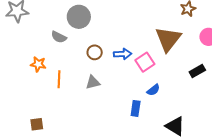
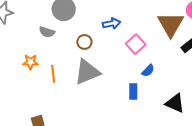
brown triangle: (168, 39) -> (171, 24), moved
blue arrow: (123, 54) -> (112, 23), moved
gray triangle: (93, 82) -> (87, 72), size x1.8

